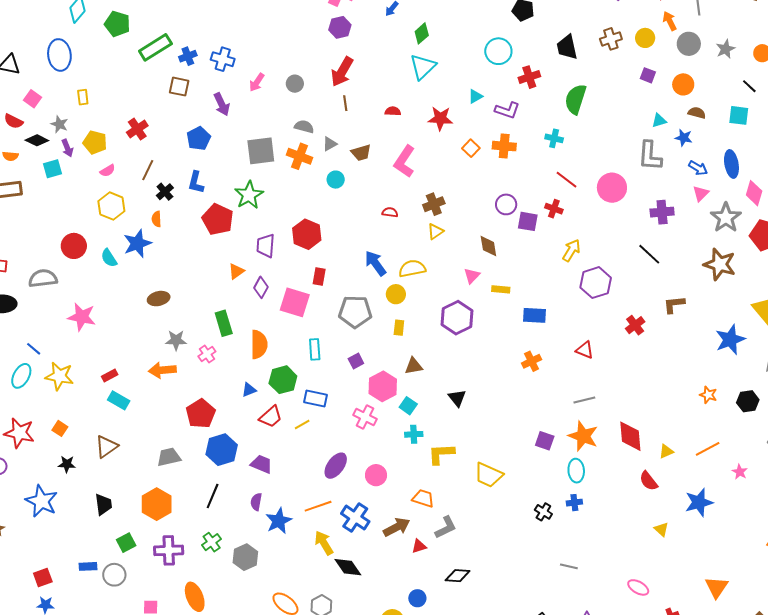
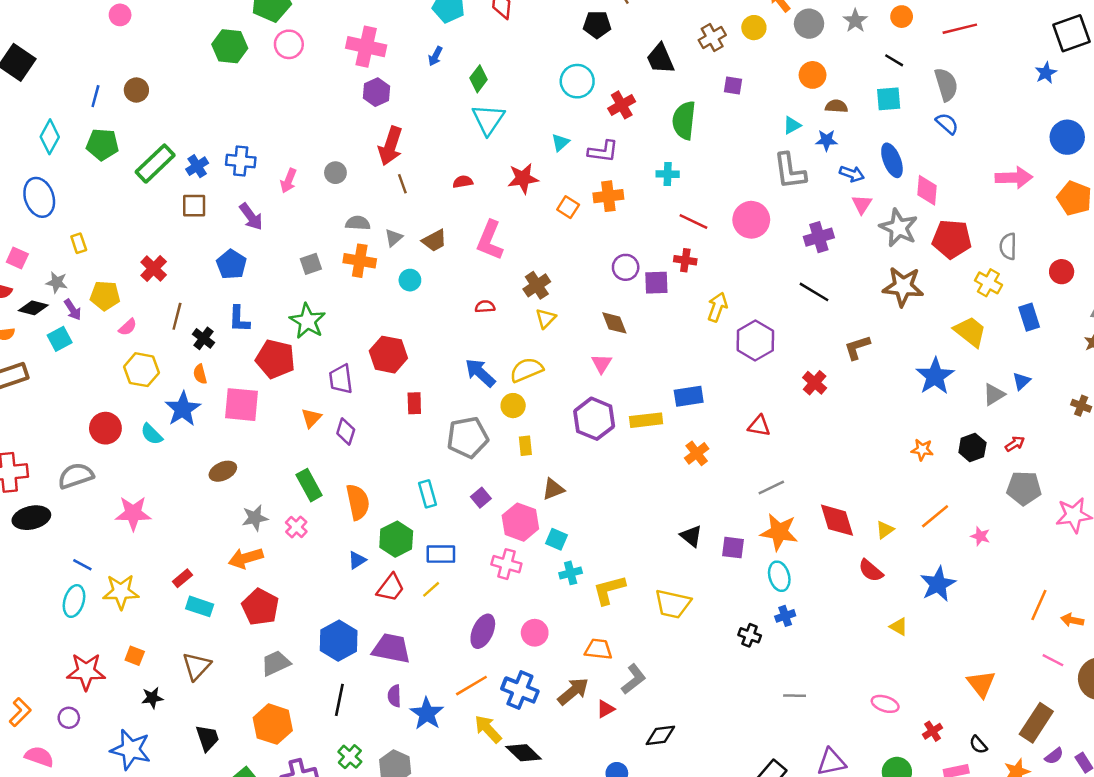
purple square: (648, 75) -> (733, 86), moved
gray square: (261, 151) -> (311, 264), size x0.6
yellow rectangle: (501, 289) -> (646, 420), moved, size x1.4
pink square: (295, 302) -> (242, 405), moved
black triangle: (457, 398) -> (691, 536), moved
red pentagon: (201, 414) -> (260, 607), moved
purple trapezoid: (262, 464) -> (391, 648), size x1.4

